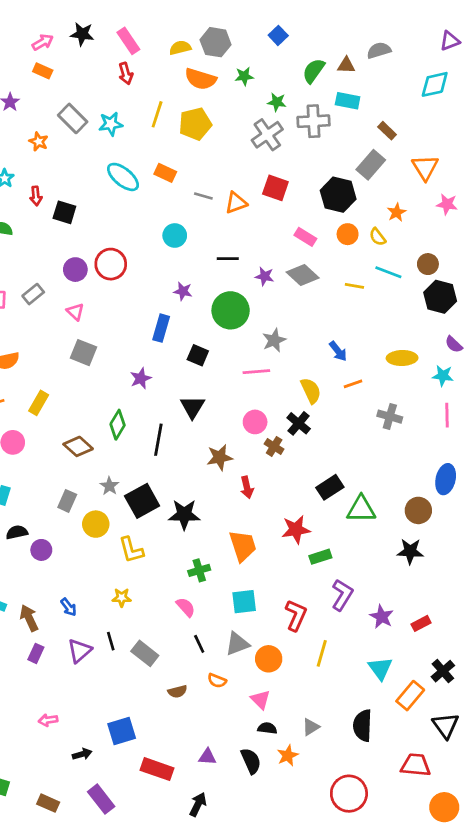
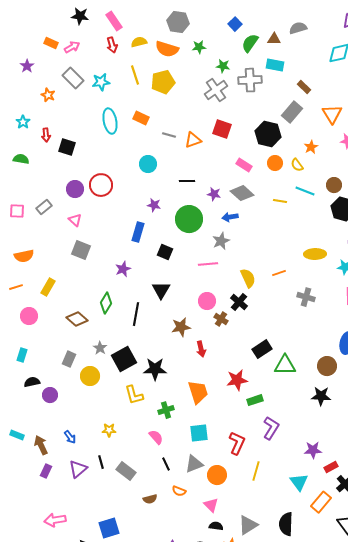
blue square: (278, 35) -> (235, 24), moved
pink arrow: (43, 42) -> (72, 47), moved
yellow semicircle: (180, 48) -> (139, 42), moved
yellow line: (157, 114) -> (135, 75), turned -36
cyan ellipse: (123, 177) -> (110, 121), turned 40
blue arrow: (338, 351) -> (230, 217), moved, turned 119
yellow L-shape: (131, 550) -> (134, 395), moved
purple star: (382, 617) -> (313, 450), moved, turned -30
red rectangle: (421, 623) -> (331, 467), moved
pink arrow: (48, 720) -> (55, 520), size x1.5
gray triangle: (311, 727) -> (248, 525), size x1.5

